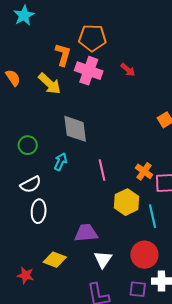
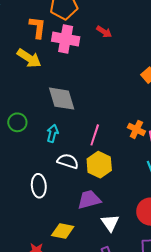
pink line: (102, 170) -> (95, 135), turned 40
white semicircle: (31, 184) -> (68, 161), moved, turned -125
yellow hexagon: (127, 202) -> (99, 165), moved

